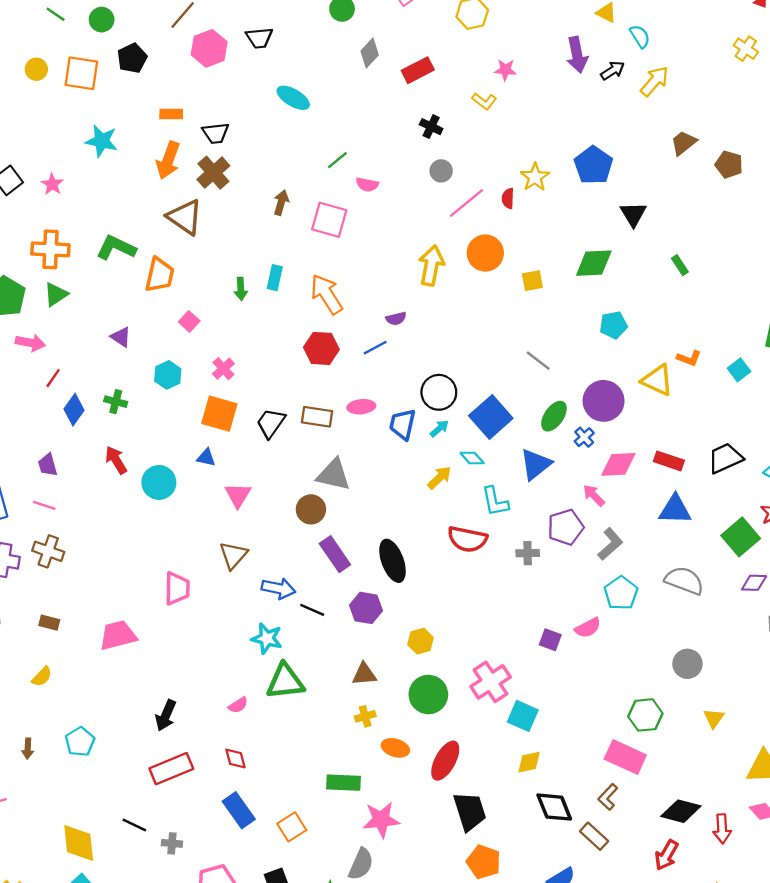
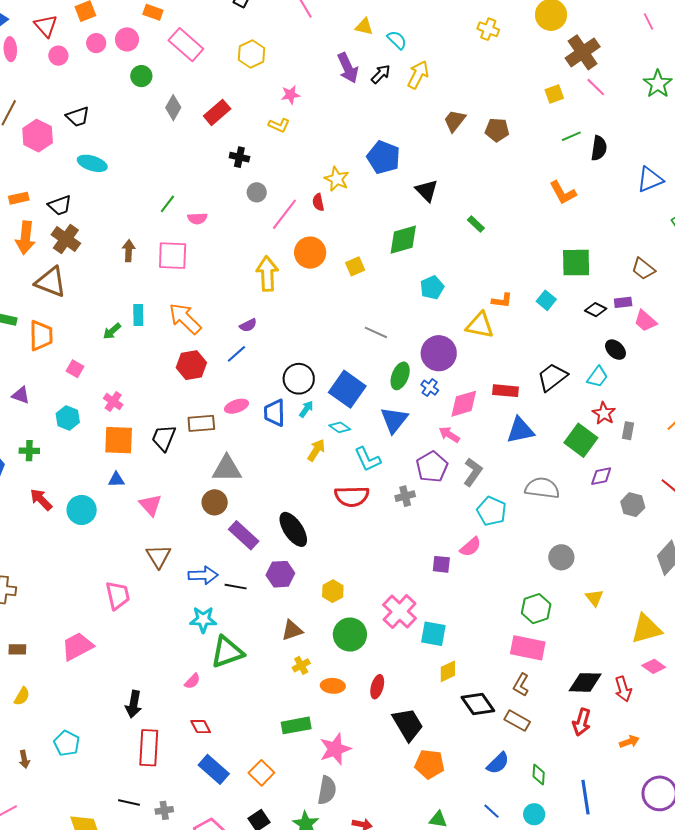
cyan ellipse: (293, 98) -> (92, 163), moved
green arrow: (241, 289) -> (112, 331), turned 66
red ellipse: (445, 761) -> (377, 687), size x0.7
red rectangle: (171, 769) -> (149, 748), turned -51

